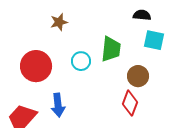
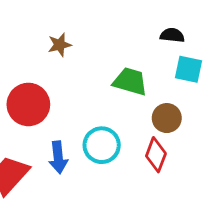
green trapezoid: (111, 49) -> (130, 81), turned -80
cyan circle: (81, 61) -> (102, 145), moved, size x1.4

